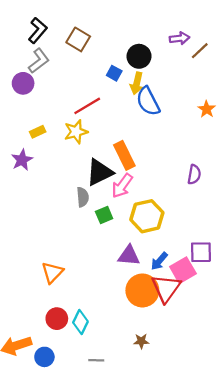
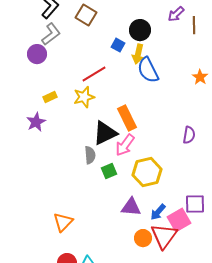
purple arrow: (180, 38) -> (176, 14), turned 144
brown line: (200, 51) -> (194, 25), turned -48
orange circle: (142, 290) -> (143, 238), size x0.6

